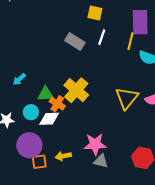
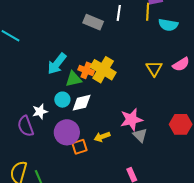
cyan arrow: (19, 79) -> (57, 64), moved, size x1.6
yellow triangle: (127, 98) -> (154, 68), size x0.7
orange cross: (57, 104) -> (86, 70), moved
gray triangle: (101, 161) -> (140, 135), turned 42

